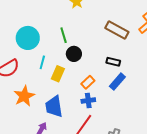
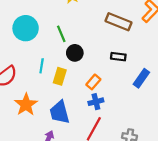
cyan circle: (28, 38) -> (26, 28), moved
blue rectangle: (117, 82) -> (141, 78), moved

